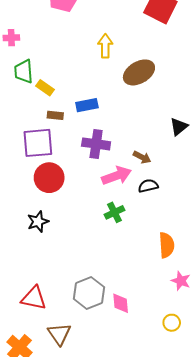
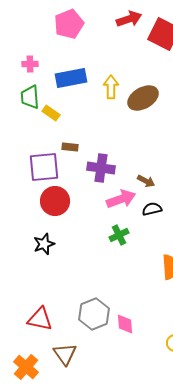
pink cross: (11, 38) -> (30, 64), moved
yellow arrow: (105, 46) -> (111, 87), moved
blue rectangle: (87, 105) -> (71, 78), moved, size x1.4
brown rectangle: (55, 115) -> (70, 147), moved

